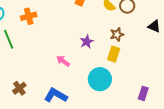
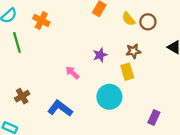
orange cross: (29, 16) -> (41, 20), turned 35
yellow rectangle: (114, 54) -> (127, 72), turned -42

